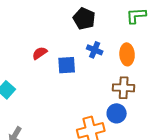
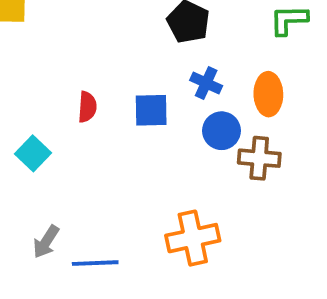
red semicircle: (40, 53) -> (87, 107), moved, turned 126
blue circle: (117, 113) -> (221, 131), moved

